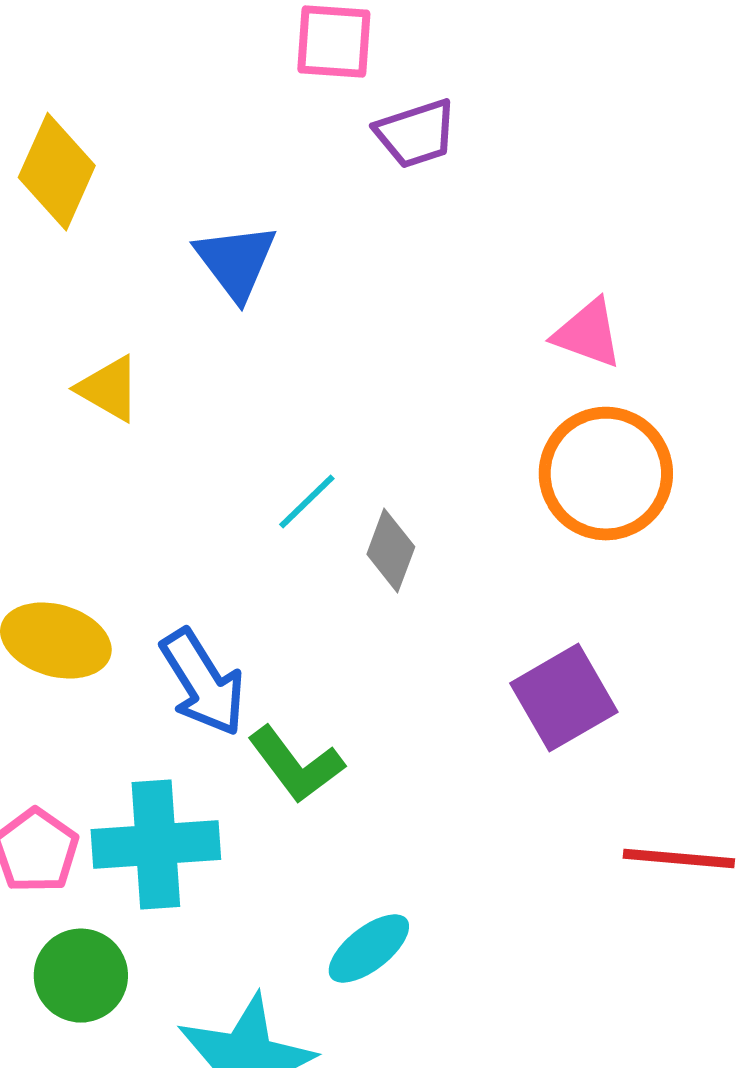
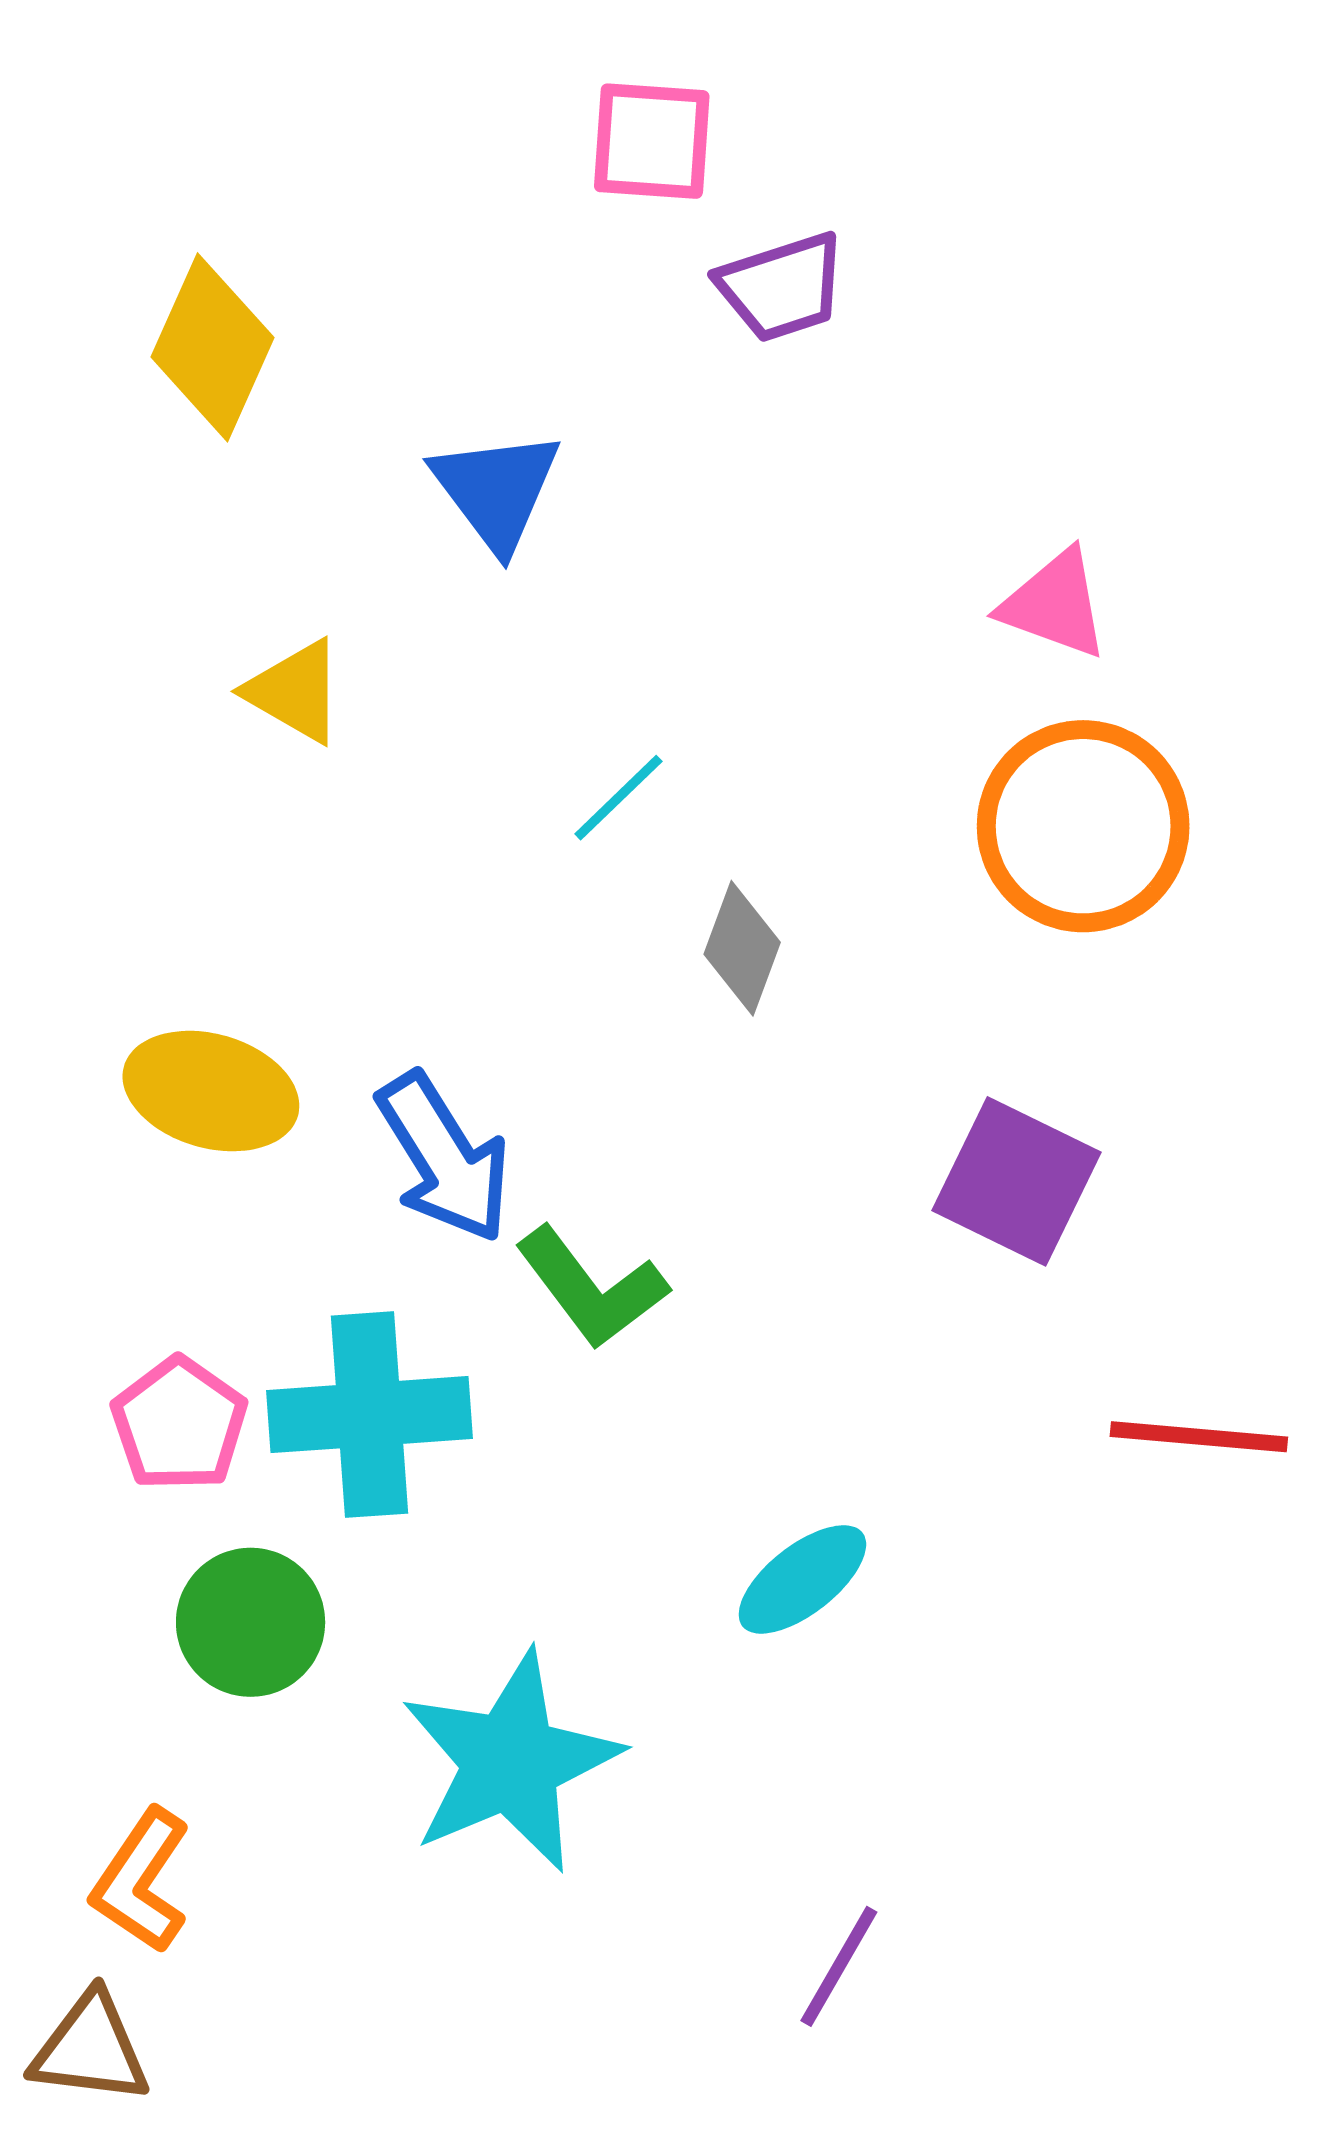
cyan line: (307, 502) -> (618, 798), moved
purple square: (564, 698) -> (1017, 1181), turned -34
cyan ellipse: (369, 949) -> (802, 1579), moved

